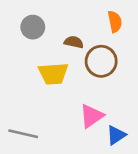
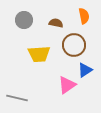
brown semicircle: (74, 42) -> (56, 23), moved
blue triangle: (116, 135) -> (85, 70), moved

